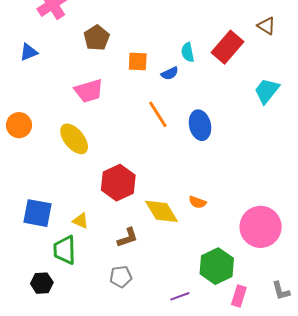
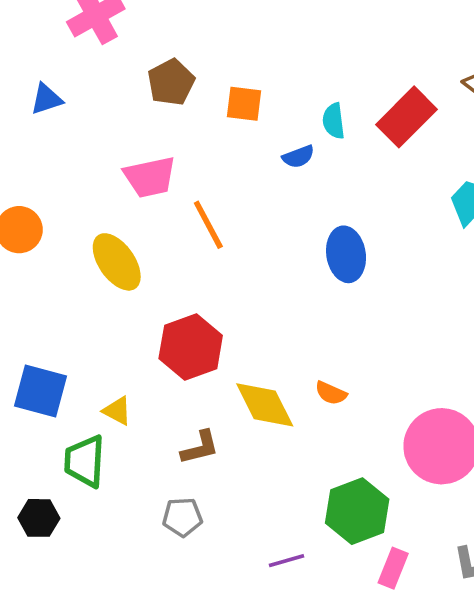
orange square: (138, 62) -> (244, 104), moved
orange line: (158, 114) -> (208, 225), moved

